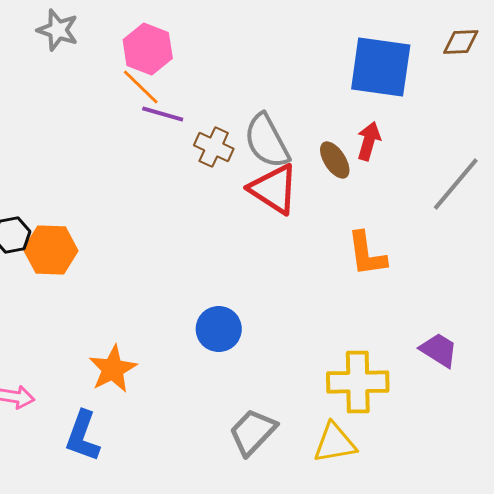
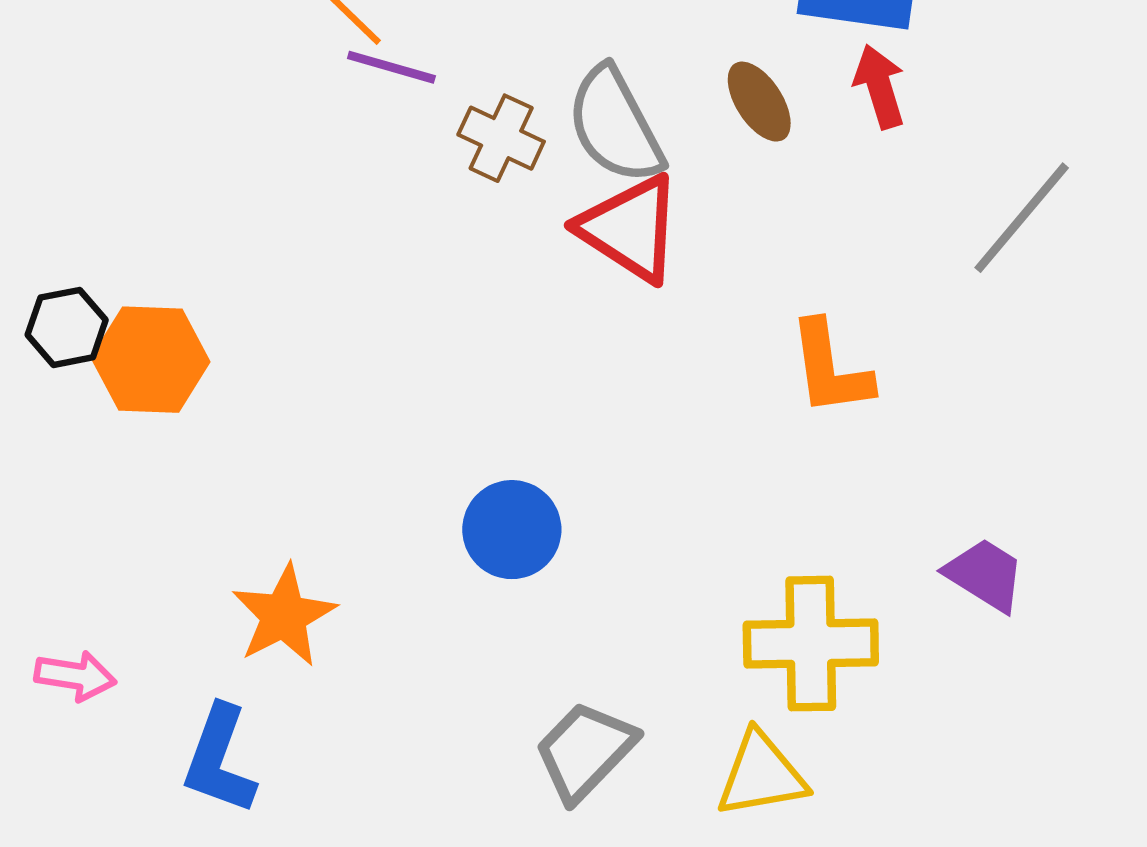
red arrow: (369, 141) -> (880, 87), moved, turned -33
brown ellipse: (335, 160) -> (759, 102), moved

